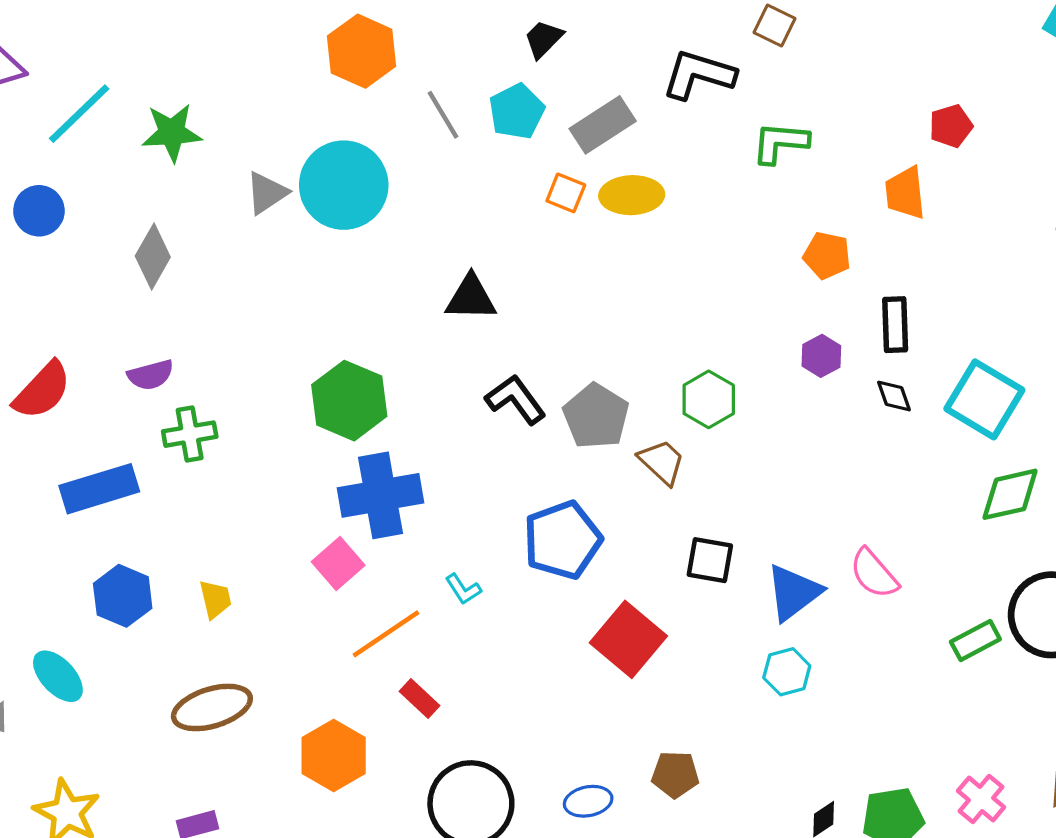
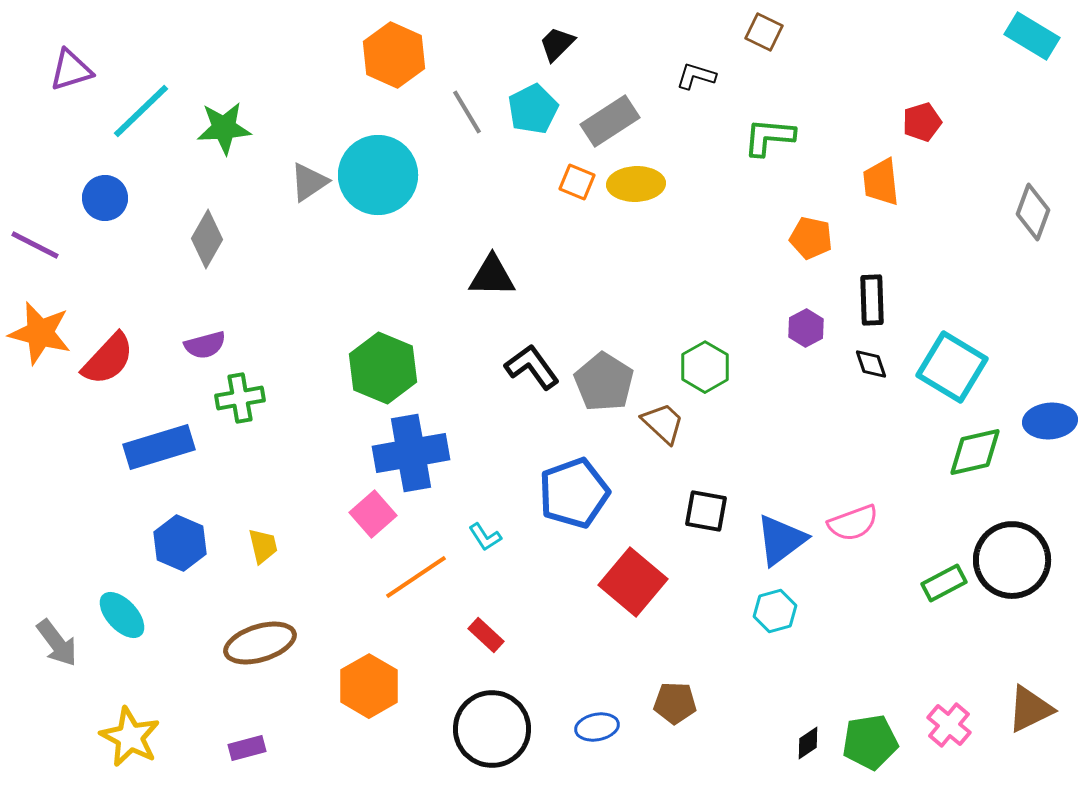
black L-shape: (699, 75) -> (696, 76), size x0.6
pink semicircle: (874, 574) -> (853, 523), turned -69
red rectangle: (420, 699) -> (486, 635), moved

